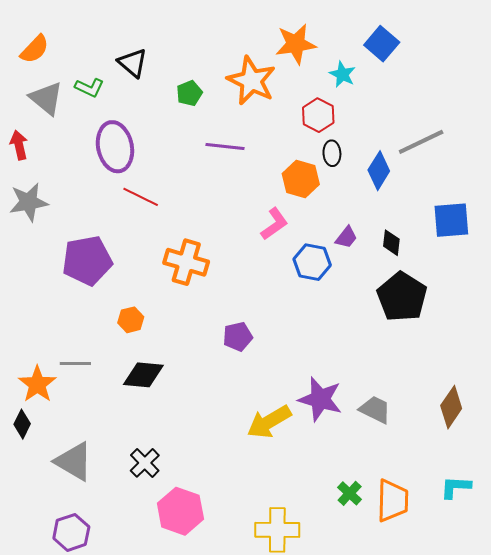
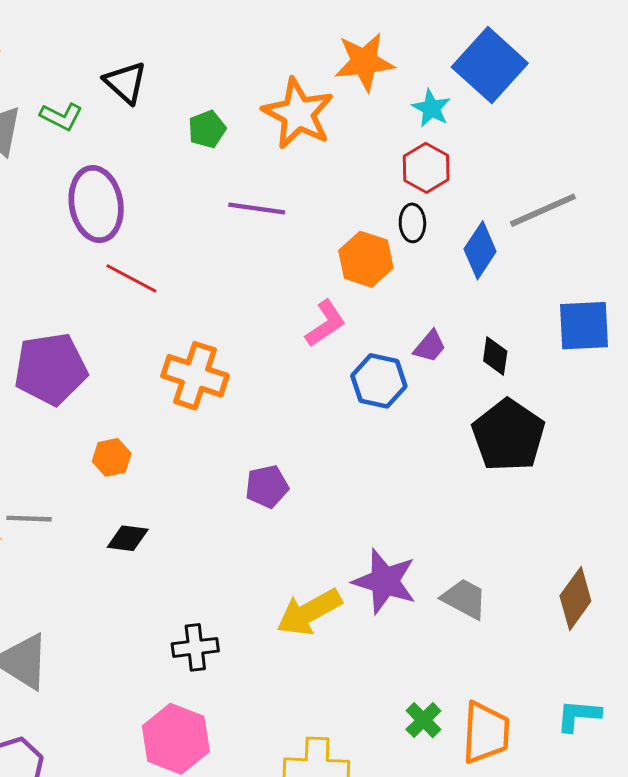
blue square: (382, 44) -> (490, 65), size x1.4
red hexagon: (318, 115) -> (426, 168), moved
black diamond: (143, 375) -> (128, 538), size x0.7
black cross: (145, 463) -> (195, 647), moved, turned 36

